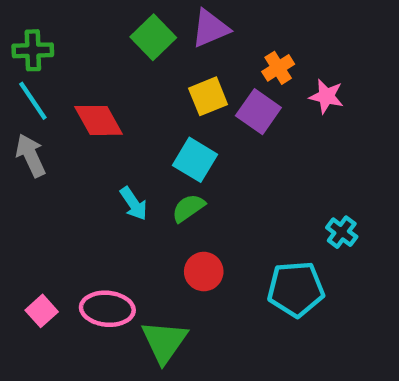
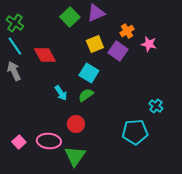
green cross: (33, 50) -> (15, 23), turned 36
red circle: (204, 272) -> (76, 124), moved

